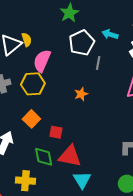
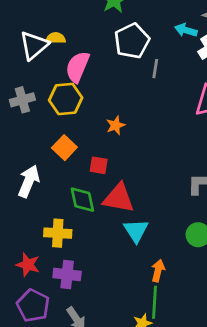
cyan arrow: (110, 34) -> (186, 30), moved
yellow semicircle: (27, 40) -> (56, 38), turned -72
orange star: (81, 94) -> (116, 125), moved

